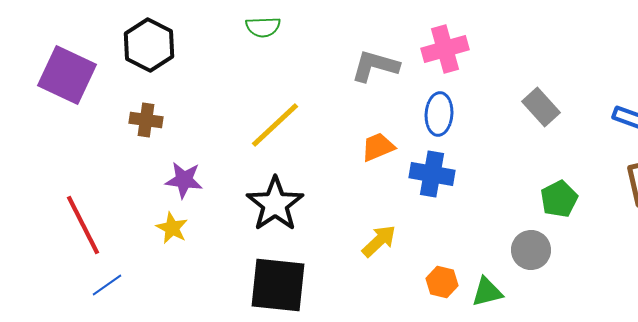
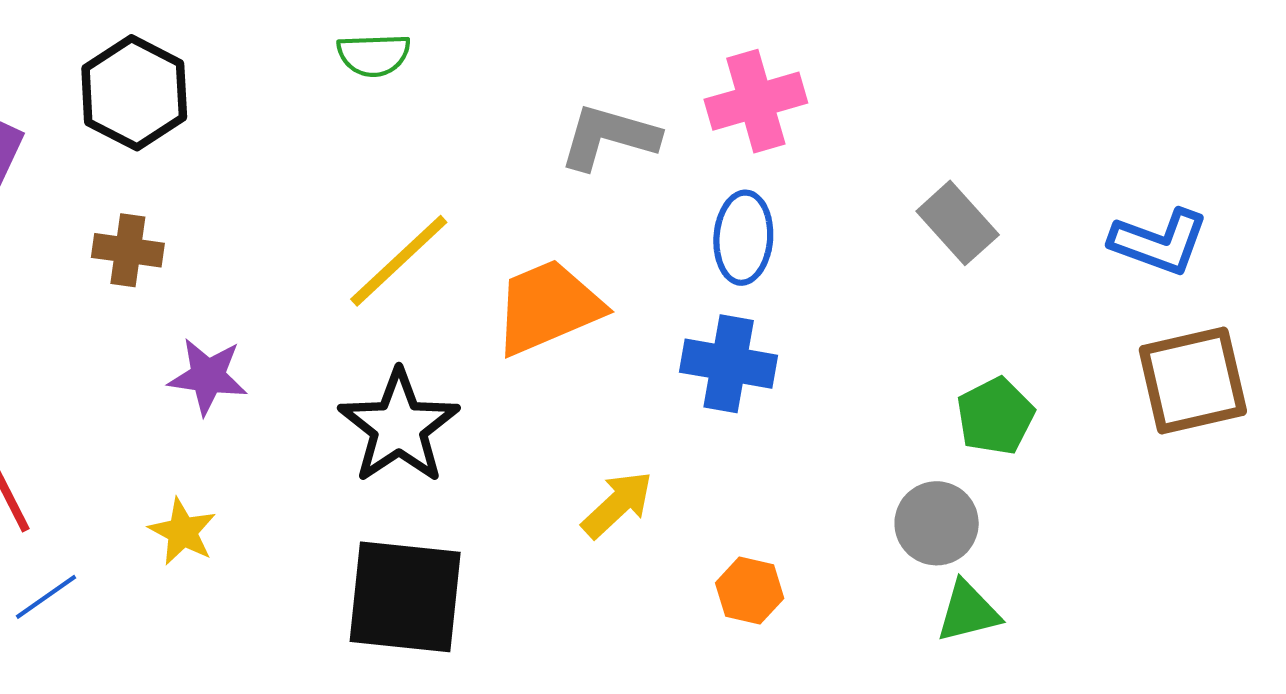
orange trapezoid: (378, 147) -> (548, 307), moved, size x1.6
yellow star: (172, 228) -> (183, 532), moved
green triangle: (487, 292) -> (968, 612), moved

